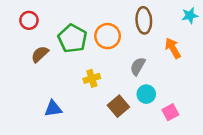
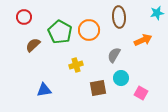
orange arrow: (173, 48) -> (143, 40), turned 96
brown square: (118, 106) -> (98, 88), turned 30
pink square: (170, 112) -> (141, 93), turned -32

